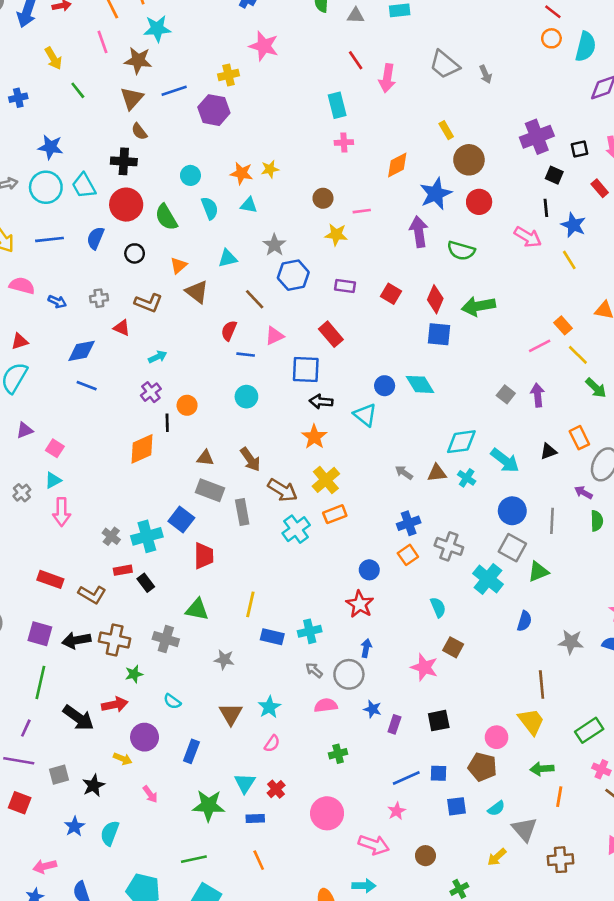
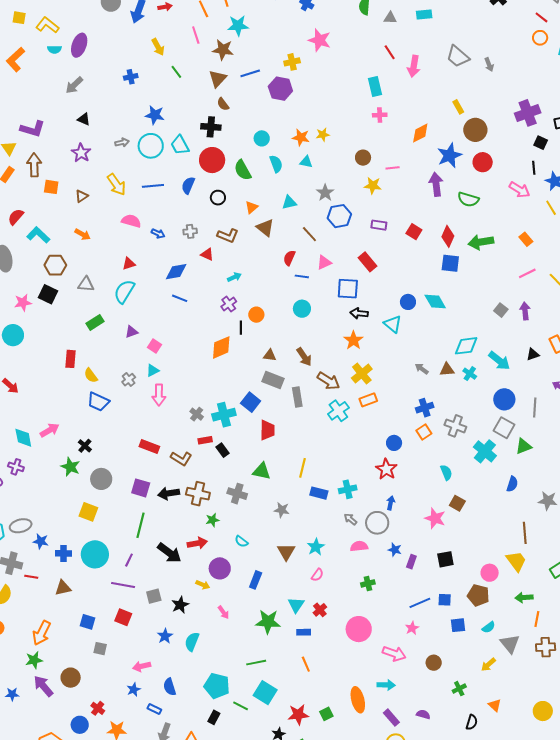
orange rectangle: (563, 325) -> (526, 239), moved
brown cross: (561, 860) -> (546, 647), moved

